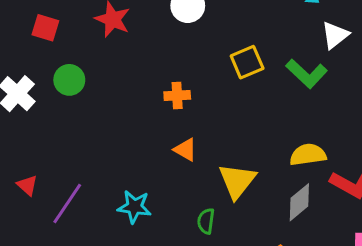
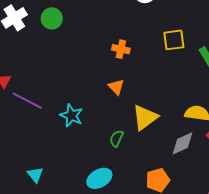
purple line: (67, 204) -> (27, 101), turned 68

